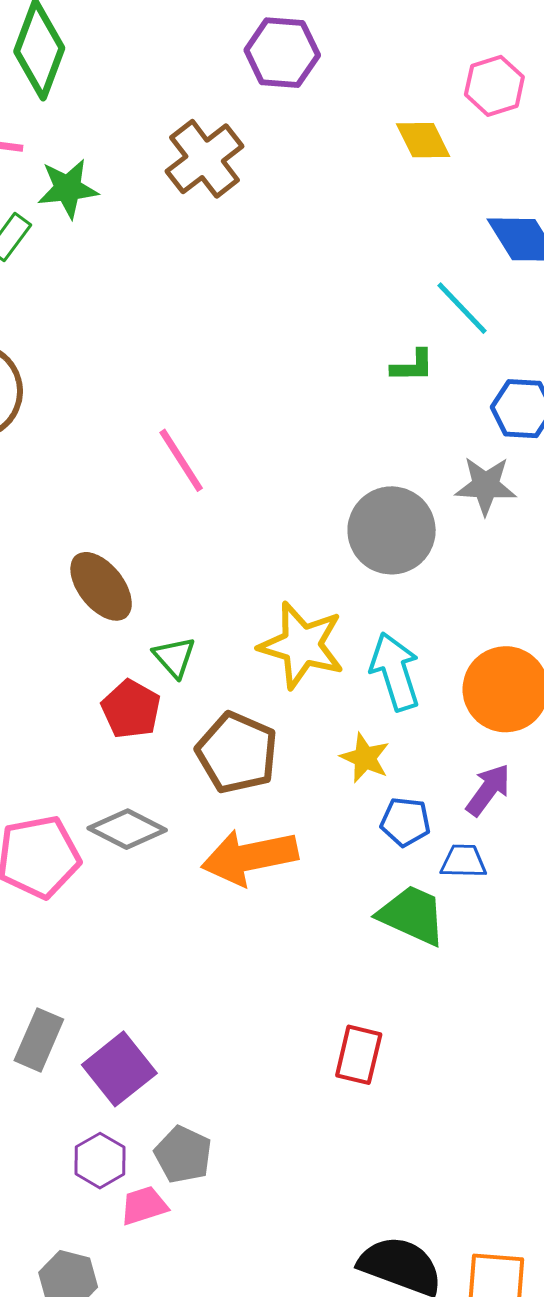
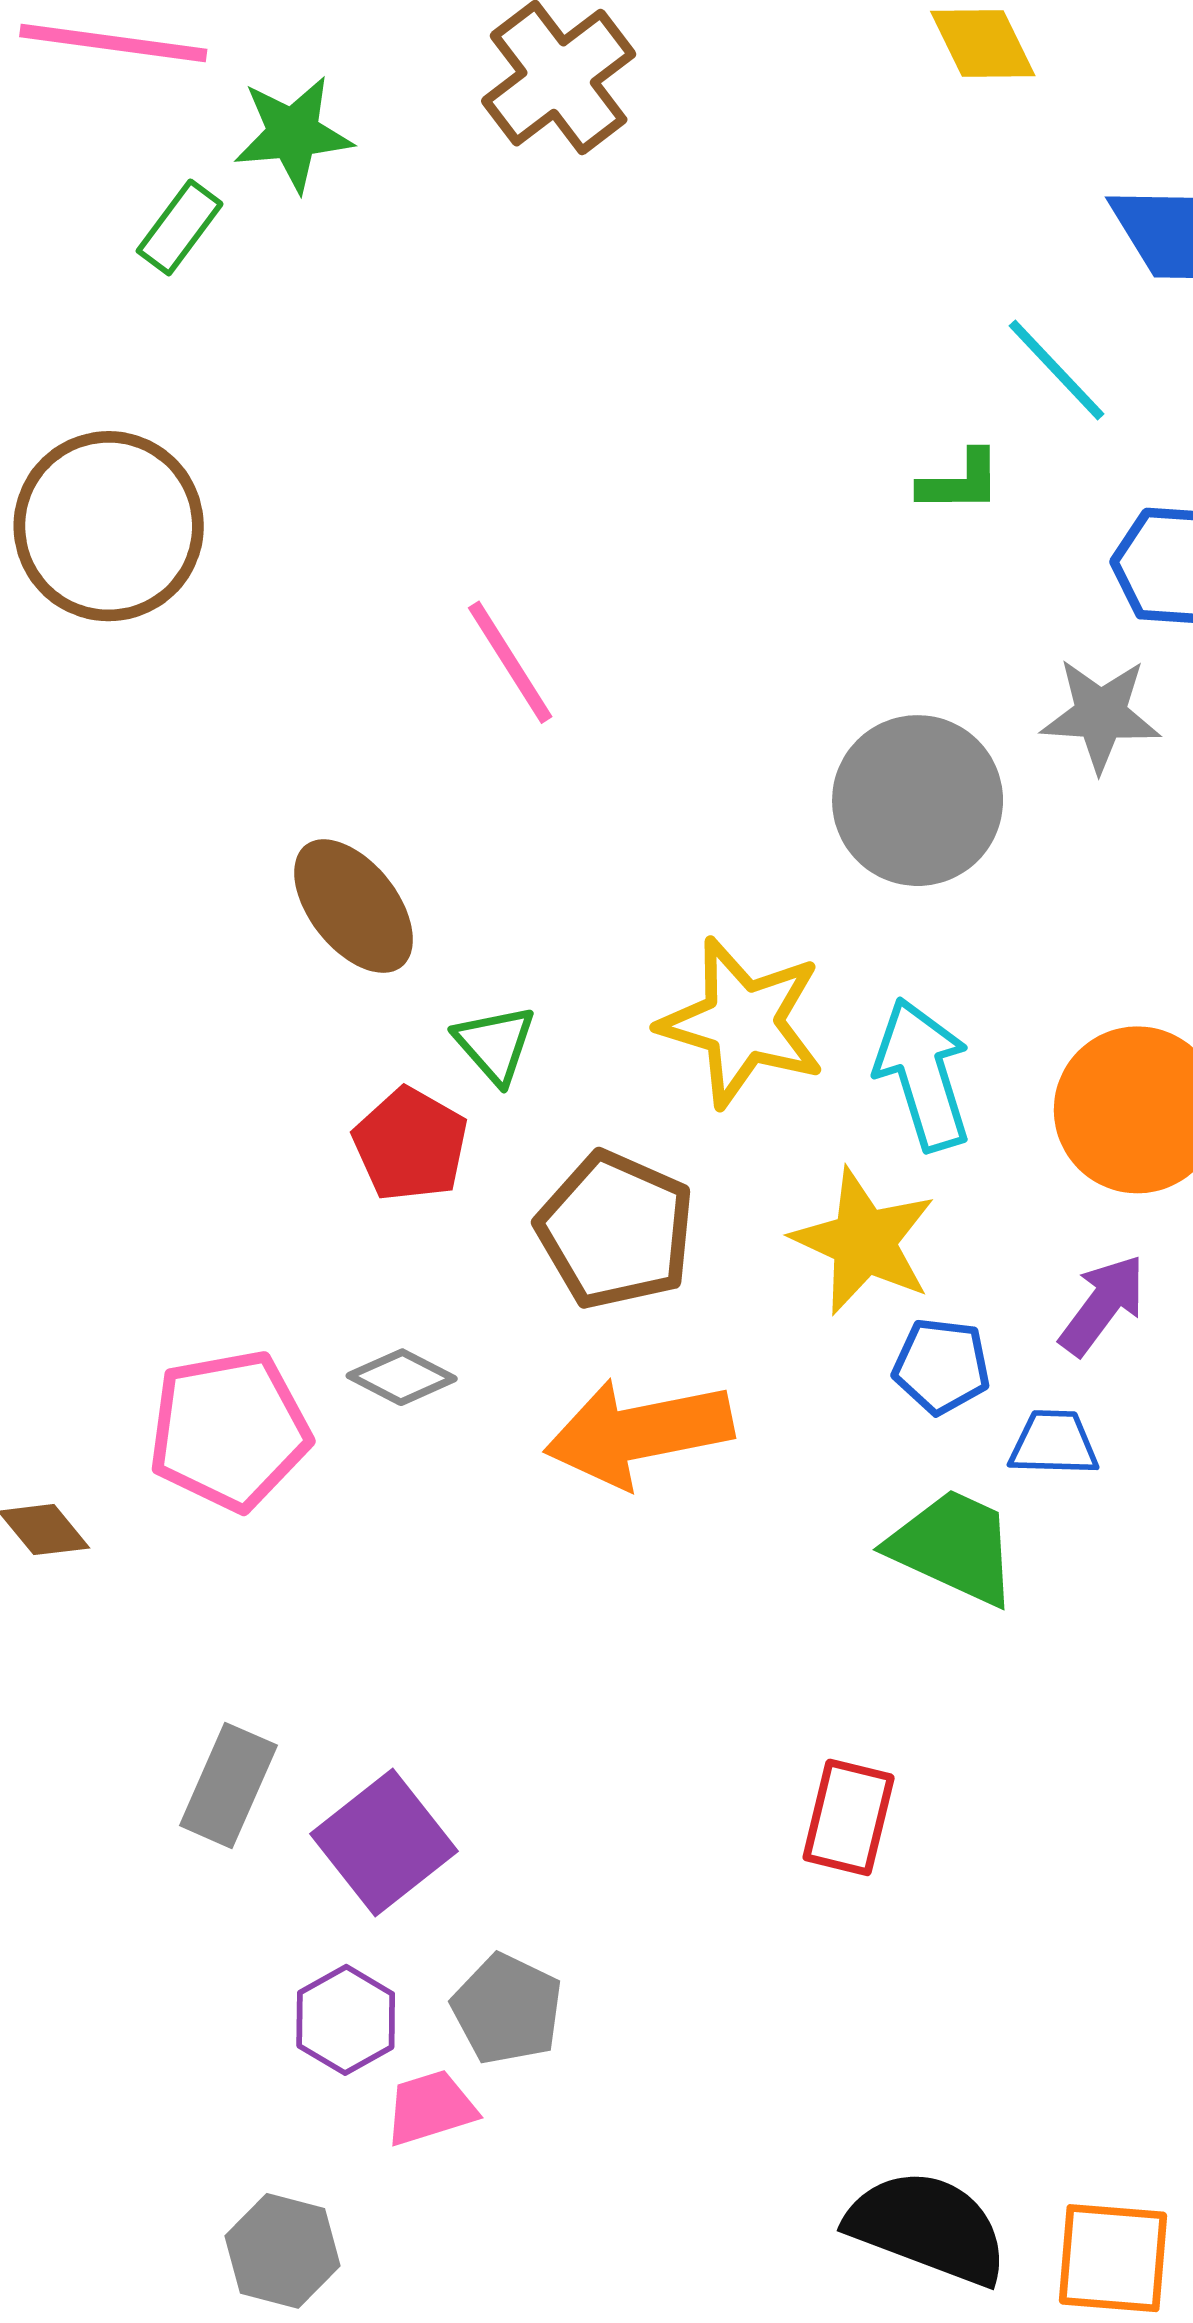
yellow star: (365, 758) -> (864, 1241), size x1.5
gray diamond: (127, 829) -> (402, 1377), size x0.7

